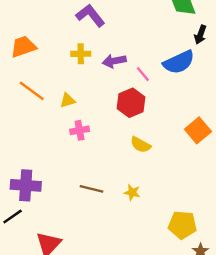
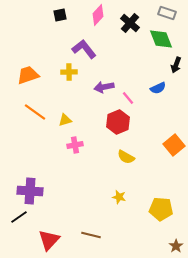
yellow cross: (81, 54) -> (69, 72), moved
blue semicircle: (179, 62) -> (158, 88), size x0.6
brown line: (91, 189) -> (91, 235), moved
yellow pentagon: (182, 225) -> (161, 209), moved

